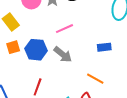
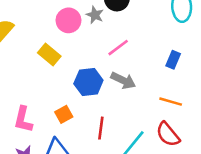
orange square: (13, 47) -> (64, 114), moved
blue rectangle: (104, 47) -> (173, 60), turned -48

